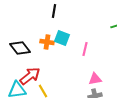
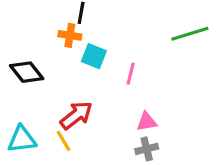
orange cross: (47, 42) -> (70, 35), moved
red arrow: (30, 76) -> (76, 115), moved

